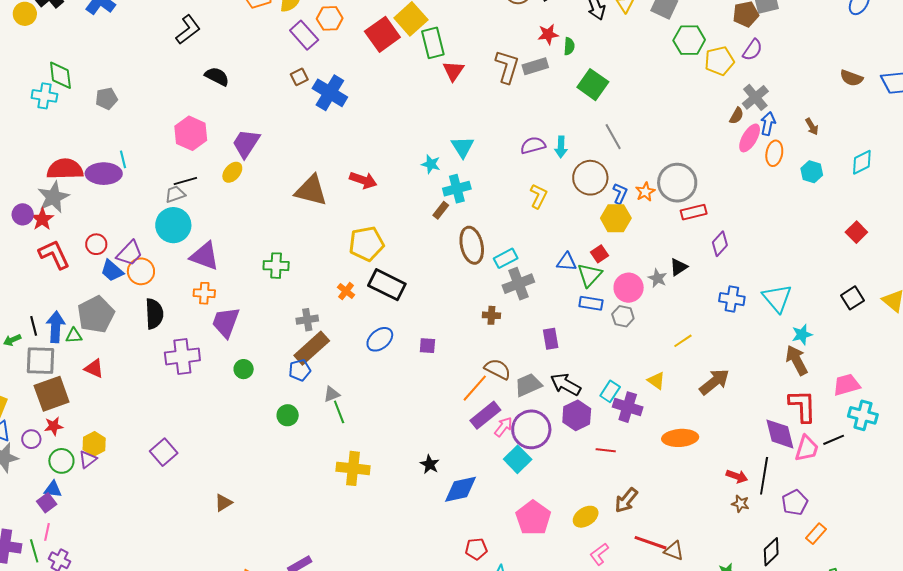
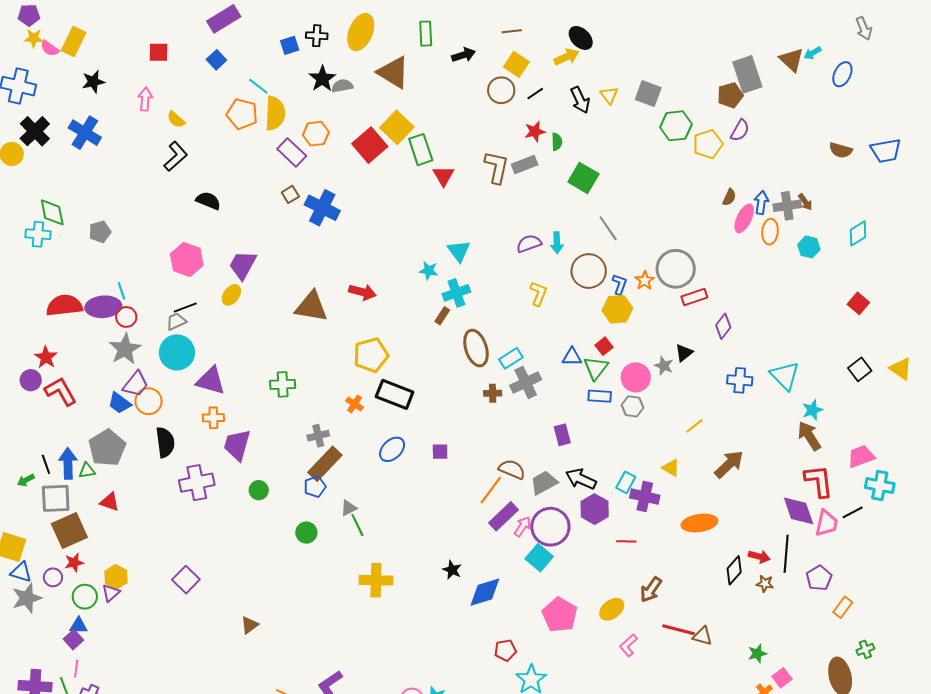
gray cross: (755, 97) -> (787, 206), moved, turned 36
gray star: (53, 197) -> (125, 349), moved
purple circle: (23, 214) -> (31, 380), moved
red circle: (96, 244) -> (126, 317), moved
brown cross: (491, 315) -> (493, 393), moved
black diamond: (771, 552) -> (734, 570), moved

